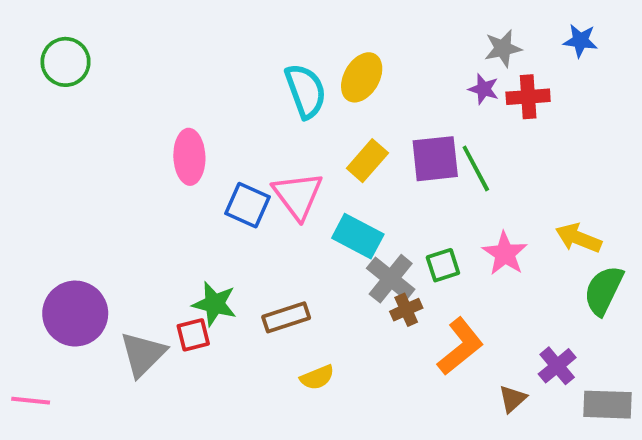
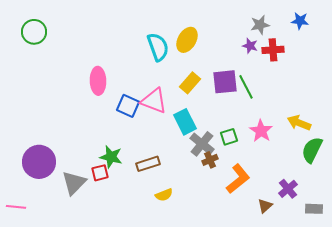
pink triangle: (298, 195) -> (154, 101), turned -32
cyan rectangle: (358, 236) -> (185, 122), turned 35
gray rectangle: (607, 405) -> (314, 209), size x0.7

